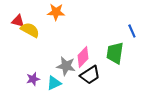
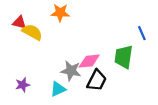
pink diamond: (83, 57) -> (89, 61), turned 40
black trapezoid: (90, 75) -> (97, 80), turned -30
purple star: (33, 79) -> (23, 85), moved

